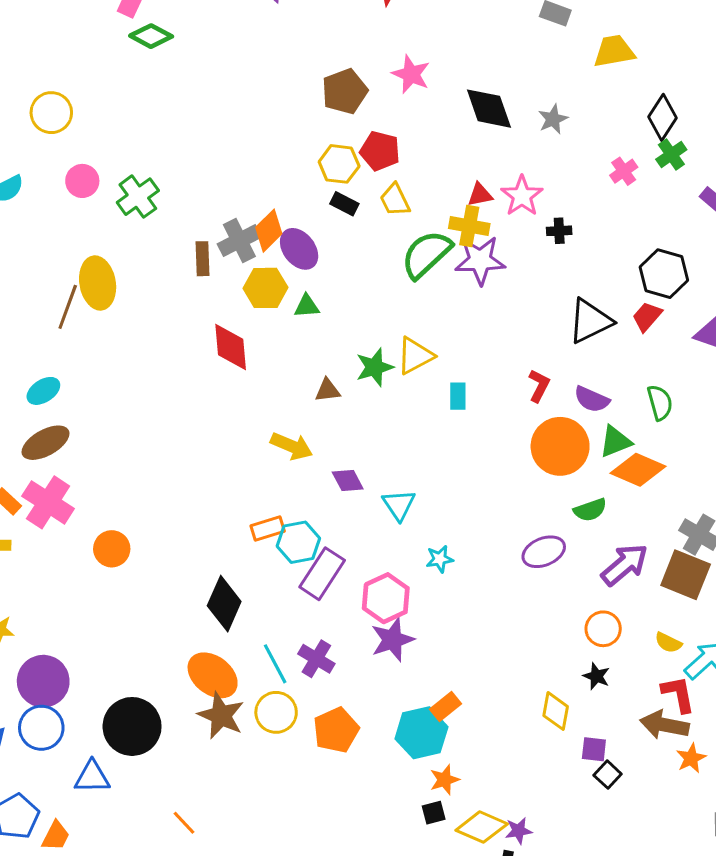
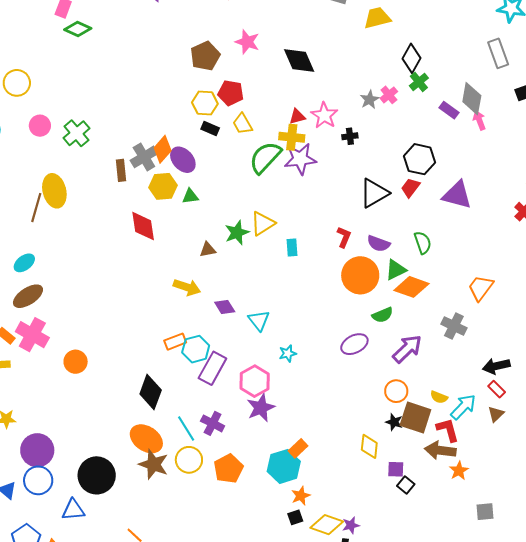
gray star: (553, 119) -> (370, 100), moved
brown square: (686, 575) -> (415, 418), moved

